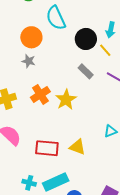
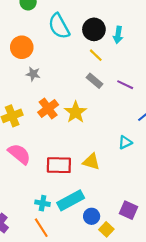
orange circle: (31, 37) -> (22, 47), moved
black circle: (86, 39) -> (94, 29), moved
yellow line: (105, 50) -> (96, 55), moved

